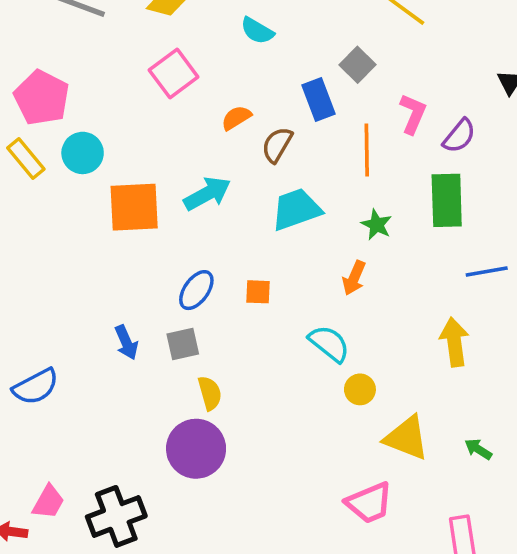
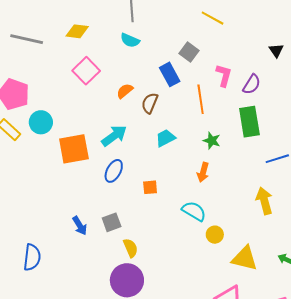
cyan trapezoid: (296, 209) -> (165, 138), size x0.7
blue ellipse: (196, 290) -> (114, 171), moved
blue semicircle: (36, 387) -> (32, 257), turned -48

